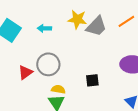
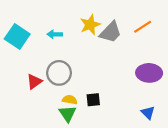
yellow star: (77, 19) -> (90, 25), turned -30
black square: (92, 80) -> (93, 100), moved

